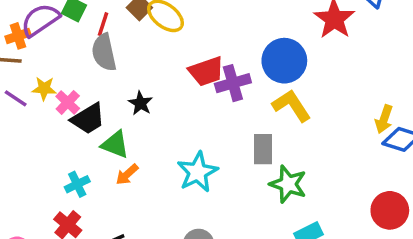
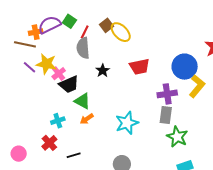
purple cross: (233, 83) -> (167, 94), moved
yellow star: (44, 88) -> (46, 64), size x1.5
black star: (140, 103) -> (103, 71), moved
yellow L-shape: (291, 106) -> (197, 86), moved, turned 65

